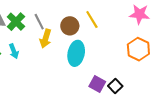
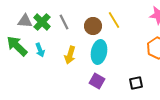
yellow arrow: (46, 39) -> (70, 55), moved
purple square: (97, 84) -> (97, 81), moved
black square: (115, 86) -> (136, 83), turned 32

